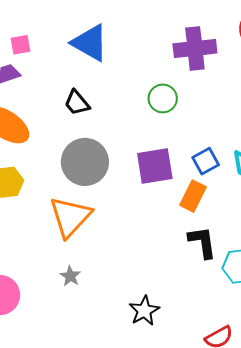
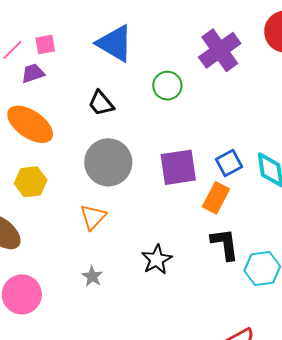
purple cross: (195, 48) -> (220, 50), turned -30
green circle: (163, 98) -> (167, 86), moved
orange triangle: (70, 217) -> (93, 217), size x0.6
black star: (144, 311) -> (157, 259), moved

